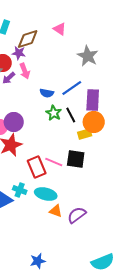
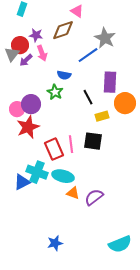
brown diamond: (28, 39) -> (63, 30), moved
blue line: (72, 88) -> (88, 55), moved
green star: (54, 113) -> (55, 92), moved
orange circle: (94, 122) -> (125, 103), moved
pink line: (54, 162) -> (71, 144), turned 60
cyan cross: (20, 190) -> (37, 172), size x1.5

